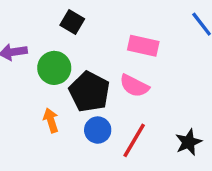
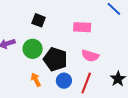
pink semicircle: (134, 86) -> (90, 56), moved

